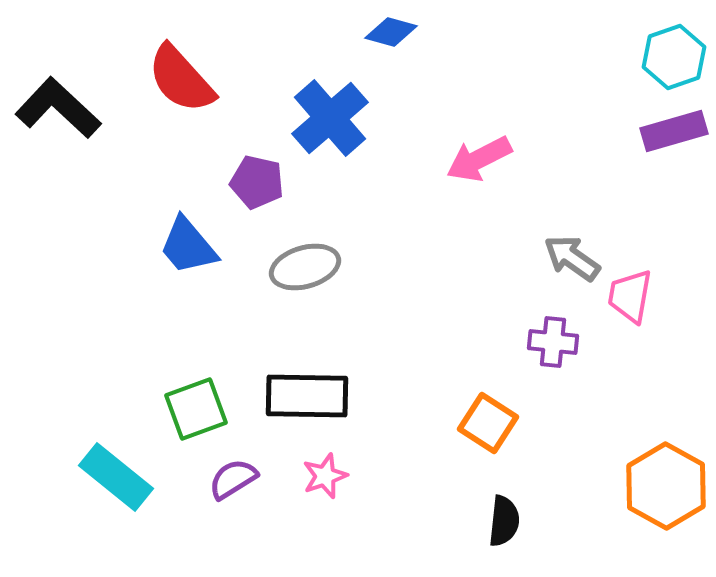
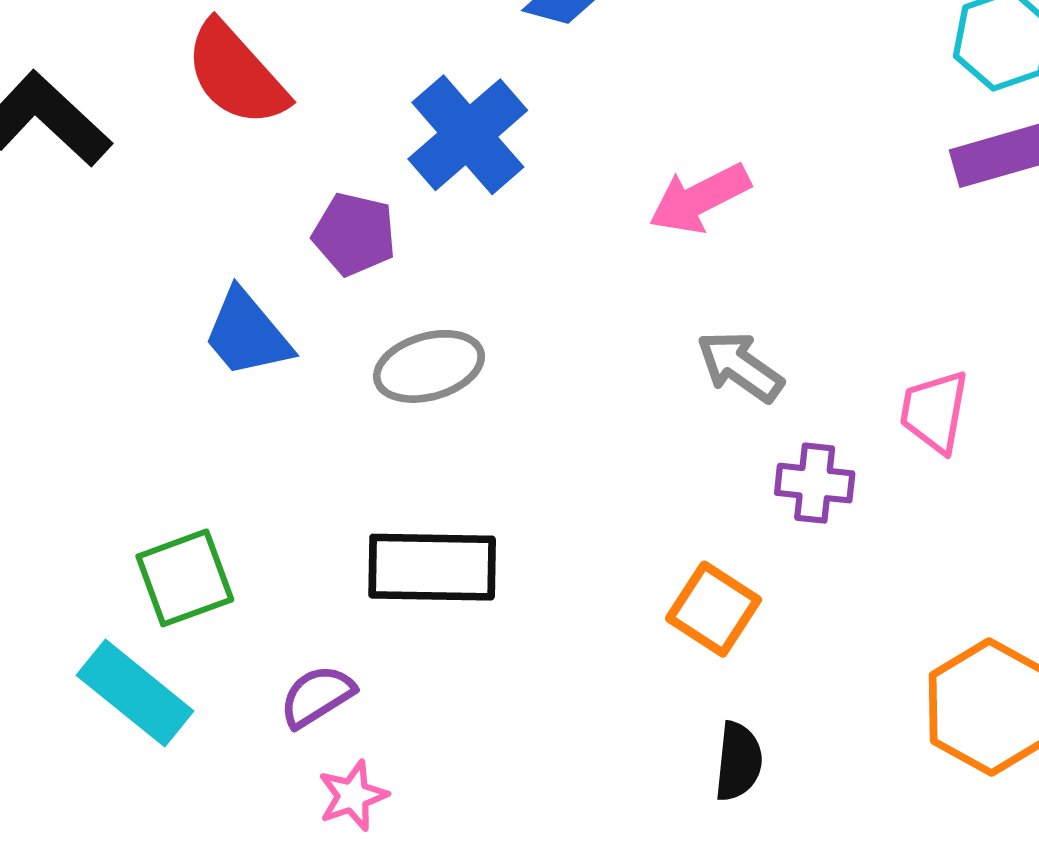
gray arrow: (572, 258) -> (740, 366), moved
green square: (196, 409) -> (185, 578), moved
pink star: (325, 476) -> (353, 796), moved

